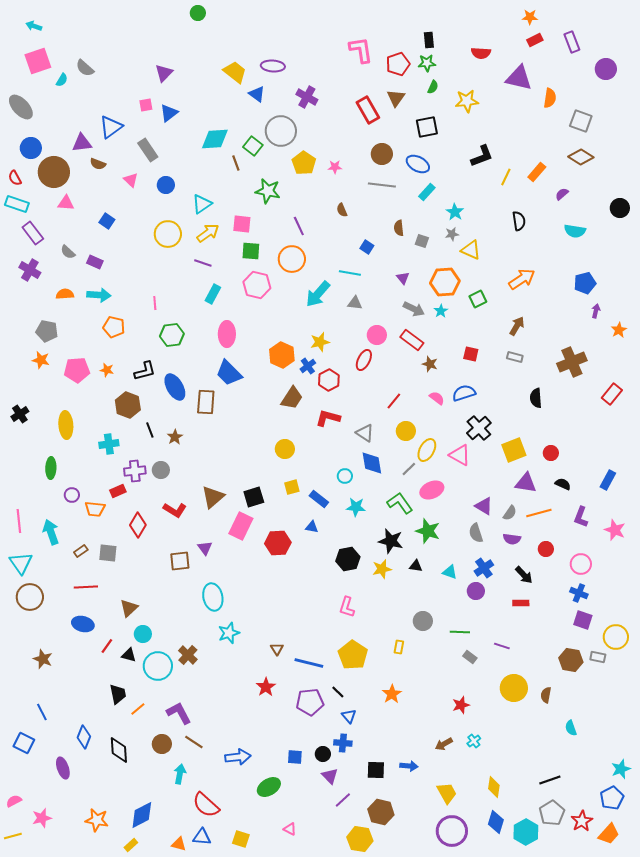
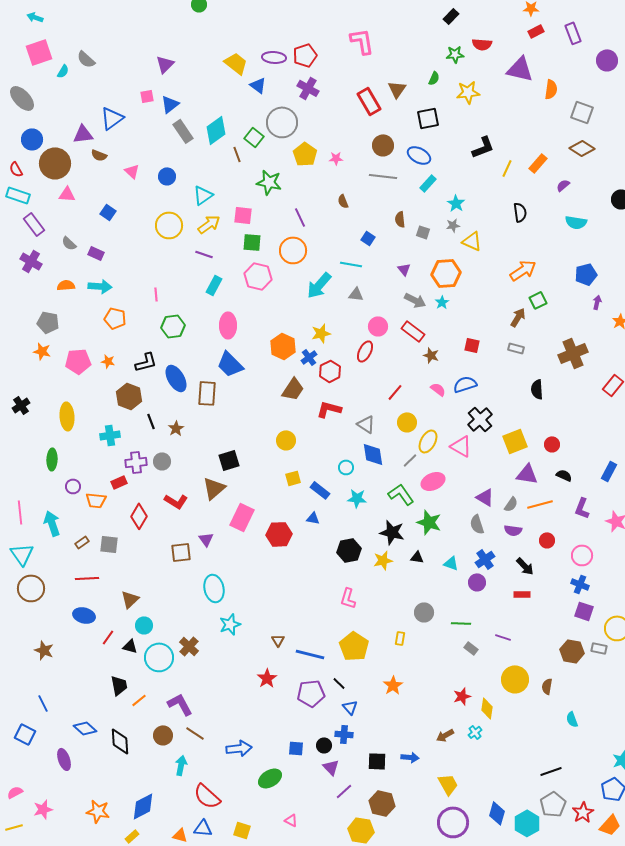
black rectangle: (429, 40) -> (451, 16), moved, turned 49
green star: (427, 63) -> (455, 54), moved
red pentagon: (398, 64) -> (305, 55), moved
cyan diamond: (215, 139) -> (216, 130), turned -32
gray rectangle: (148, 150) -> (183, 131), moved
green square: (478, 299) -> (538, 300), moved
black square: (254, 497) -> (229, 460), moved
blue diamond: (84, 737) -> (85, 728), turned -70
yellow diamond: (494, 787) -> (487, 708), moved

